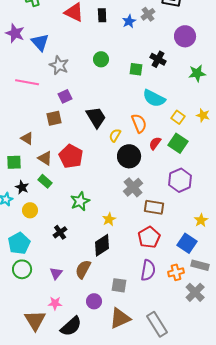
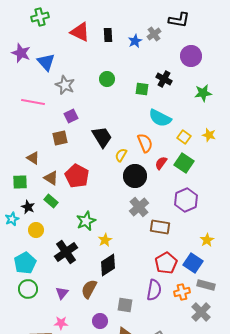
yellow star: (109, 219) -> (105, 240), moved
black cross: (60, 232) -> (66, 252), size x1.6
red pentagon: (149, 237) -> (166, 263), moved

